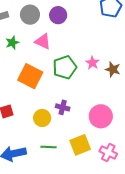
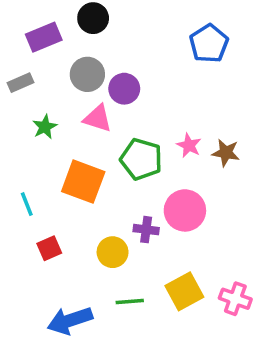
gray circle: (30, 15) -> (87, 74), moved
purple circle: (58, 15) -> (124, 89), moved
green pentagon: (65, 67) -> (141, 159), turned -30
pink circle: (101, 116) -> (185, 210), moved

